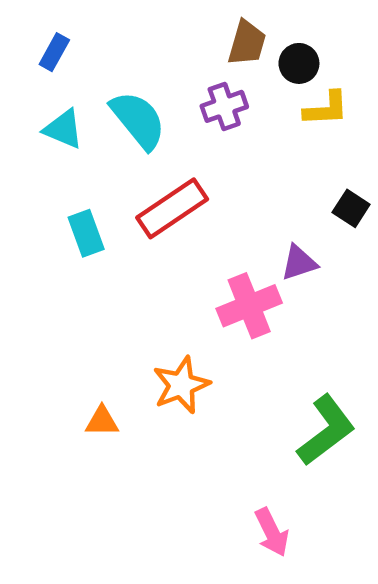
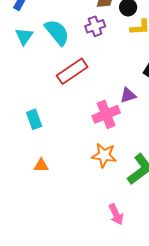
cyan triangle: (63, 129) -> (24, 36), turned 42
cyan rectangle: (86, 233) -> (34, 119), moved
orange star: (181, 385) -> (104, 155), moved, turned 30

